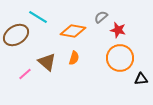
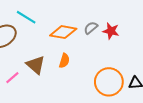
gray semicircle: (101, 17) -> (91, 28), moved
orange circle: (120, 58) -> (109, 82), moved

